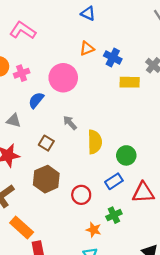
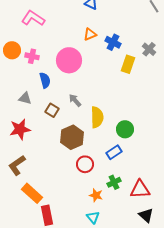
pink cross: (22, 73) -> (32, 56), turned 32
yellow rectangle: (130, 82) -> (128, 64), turned -72
blue semicircle: (36, 100) -> (45, 80), turned 126
brown square: (46, 143) -> (52, 110), moved
brown hexagon: (46, 179) -> (72, 137), moved
red triangle: (143, 193) -> (140, 189), moved

